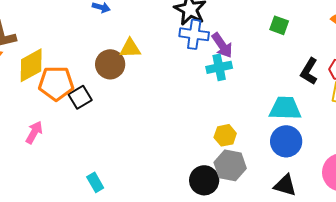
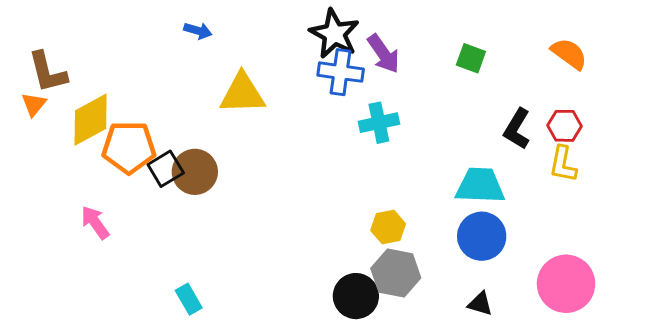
purple arrow: (222, 45) -> (384, 54), moved
yellow triangle: (130, 48) -> (242, 94), size x1.4
brown circle: (110, 64) -> (195, 172), moved
pink arrow: (34, 132) -> (95, 222), turned -65
black triangle: (285, 185) -> (480, 304), size x0.7

